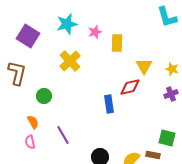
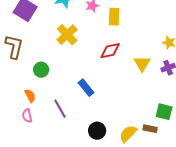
yellow triangle: (144, 66) -> (142, 64), moved
red diamond: (130, 87) -> (110, 51), moved
blue rectangle: (109, 104) -> (86, 88), moved, turned -30

